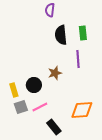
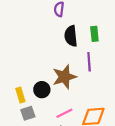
brown star: (55, 73) -> (64, 77), size x1.6
pink line: (40, 107) -> (64, 113), moved

